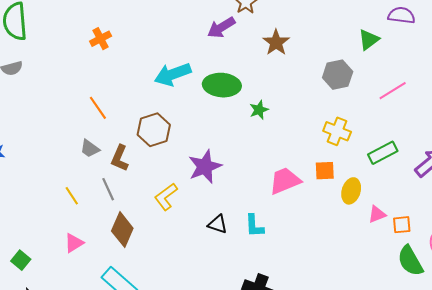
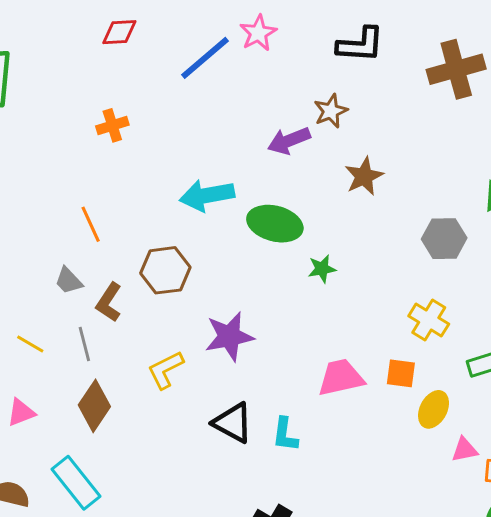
yellow line: (72, 196) -> (30, 344), turned -36
black triangle: (218, 224) -> (233, 423), size x1.4

